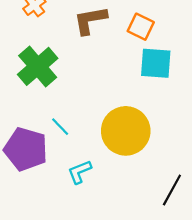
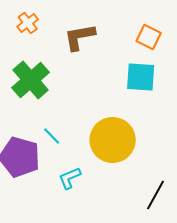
orange square: (141, 27) -> (149, 37), moved

